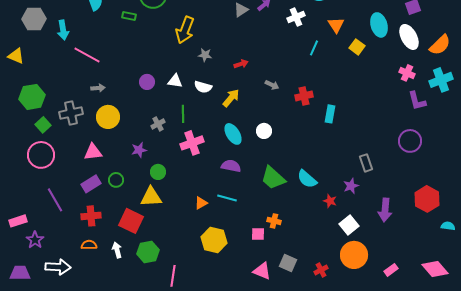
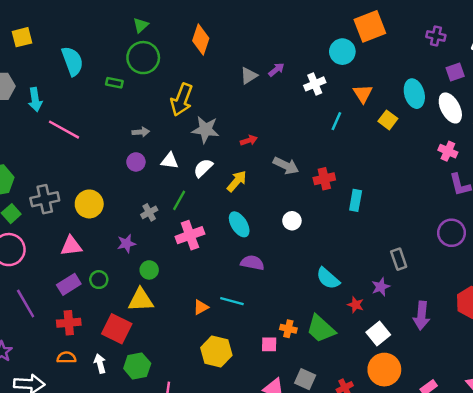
gray star: (205, 55) -> (206, 130), size x1.6
gray arrow: (272, 85) -> (286, 166), size x1.5
white semicircle: (203, 87) -> (203, 168), turned 120
gray arrow: (98, 88) -> (141, 132), moved
green line: (183, 114) -> (179, 200), turned 30
white circle: (264, 131) -> (292, 221), moved
purple semicircle: (231, 166) -> (252, 263), moved
green trapezoid: (273, 178) -> (321, 329), moved

